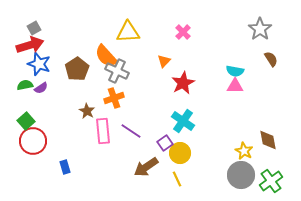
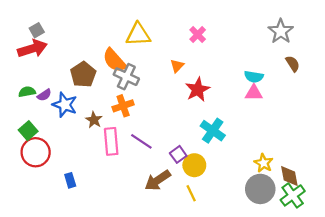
blue star: (39, 64) -> (65, 105), moved
cyan cross: (183, 121) -> (213, 131), moved
brown diamond: (268, 140) -> (289, 176), moved

